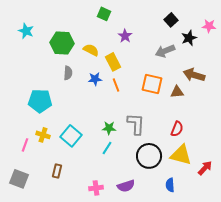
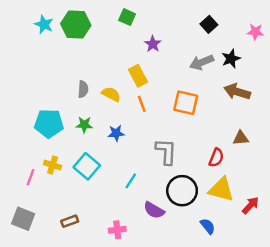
cyan star: (26, 31) -> (44, 24), moved
black star: (189, 38) -> (231, 59), moved
green hexagon: (62, 43) -> (76, 24), moved
yellow semicircle: (91, 50) -> (111, 94), moved
blue star: (95, 79) -> (116, 133), moved
brown triangle: (177, 92) -> (241, 138), moved
green star: (109, 128) -> (84, 125), moved
brown rectangle: (57, 171) -> (70, 221), moved, turned 56
blue semicircle: (170, 185) -> (208, 226), turned 144
purple semicircle: (126, 186) -> (154, 210), moved, turned 48

